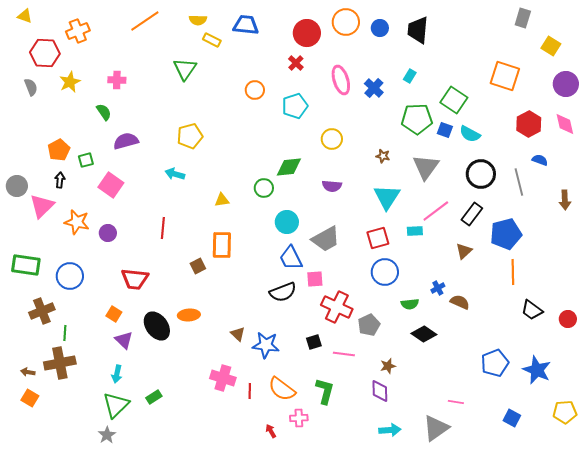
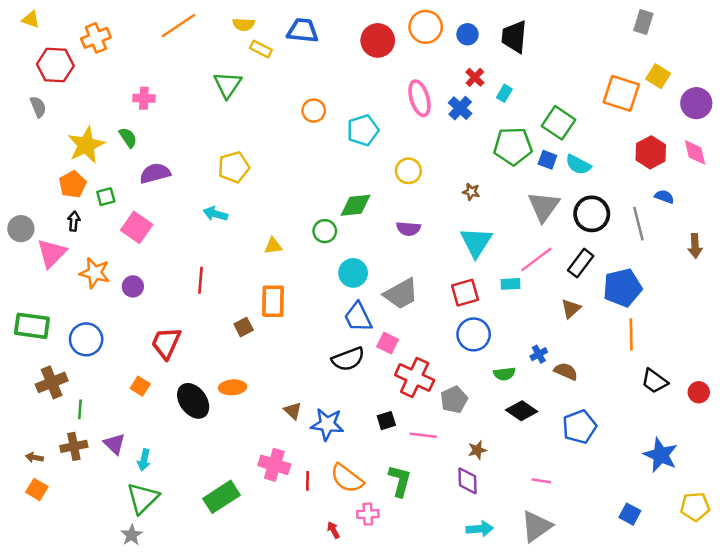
yellow square: (551, 46) -> (658, 76), moved
red cross: (296, 63) -> (475, 77), moved
yellow star: (70, 82) -> (86, 145), moved, size x1.4
gray triangle: (426, 167) -> (544, 206), moved
red trapezoid: (135, 279) -> (166, 343), turned 108
pink square: (315, 279) -> (388, 343), turned 30
purple triangle: (124, 340) -> (114, 444), moved
brown cross: (60, 363) -> (74, 446), size x0.7
blue pentagon: (495, 363) -> (579, 427), moved
green rectangle: (154, 397) -> (221, 497), moved, size x1.8
pink line: (456, 402) -> (541, 481), moved

